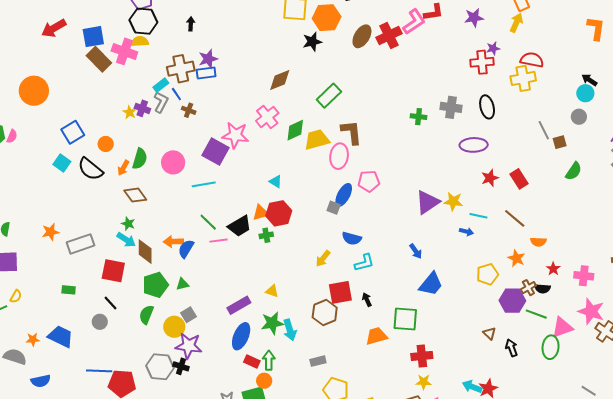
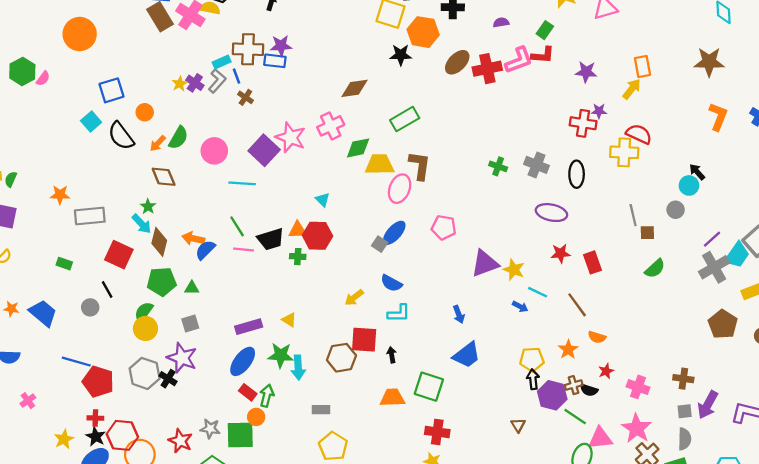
pink pentagon: (369, 181) -> (444, 227), moved
yellow circle: (174, 327) -> (145, 328), moved
black arrow: (511, 348) -> (533, 379), moved

